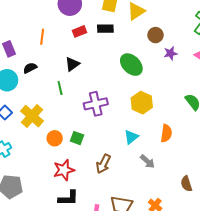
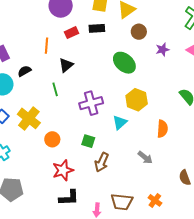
brown circle: (155, 35) -> (139, 32), moved
orange line: (42, 37) -> (46, 46), moved
cyan triangle: (131, 137) -> (120, 122), moved
green square: (77, 138) -> (88, 141), moved

